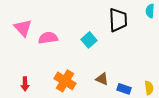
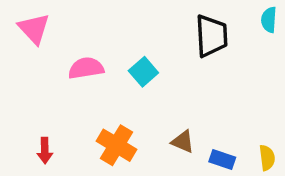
pink triangle: (23, 28) -> (34, 29), moved
cyan square: (89, 40) -> (143, 72), moved

